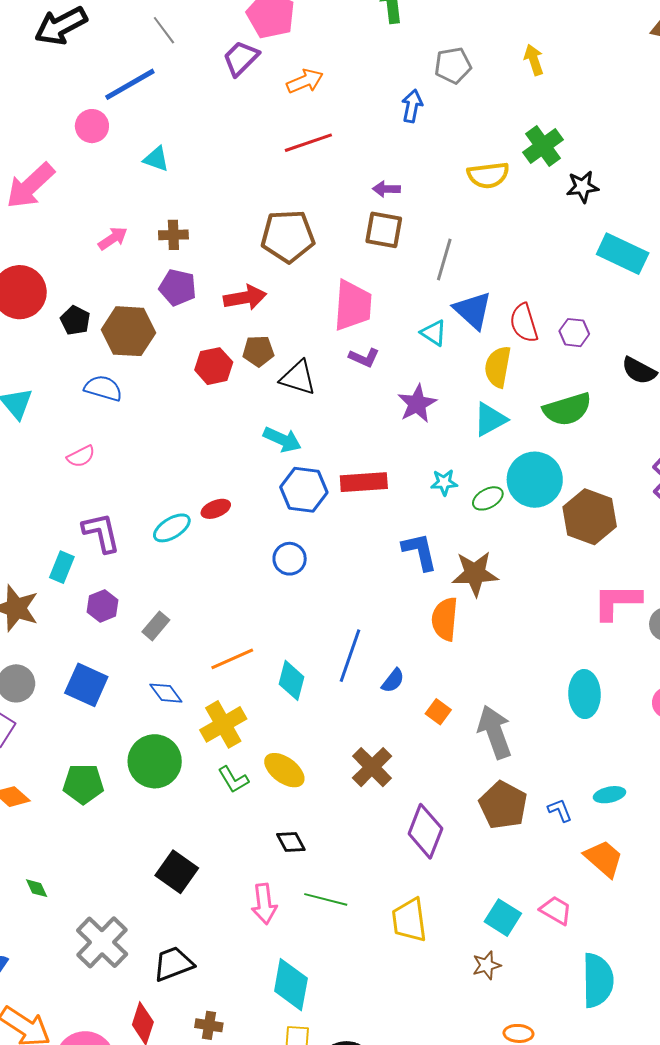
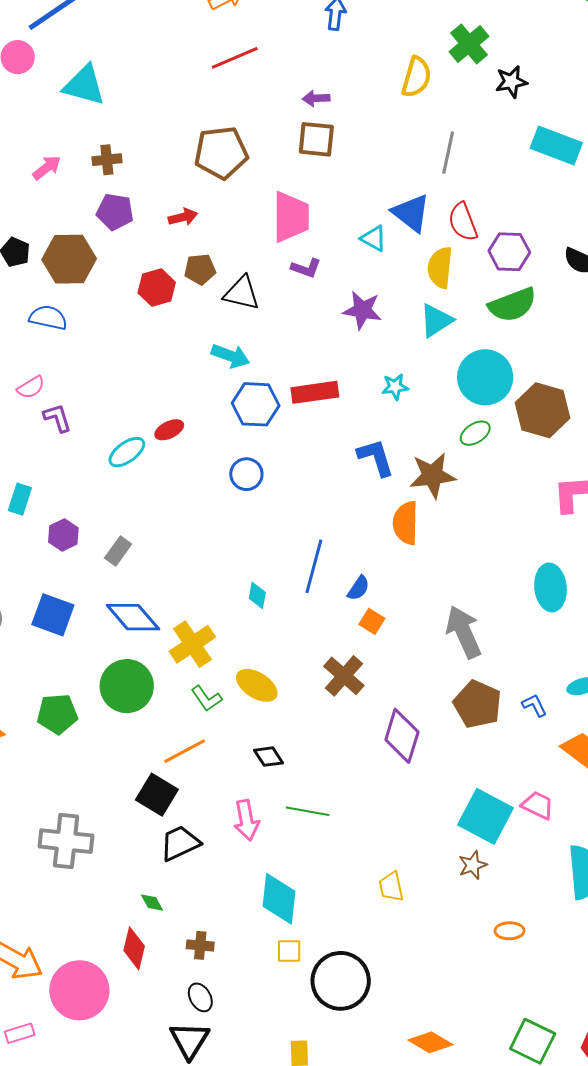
cyan triangle: (156, 159) -> (84, 85), size x1.6
yellow semicircle: (488, 175) -> (416, 77), turned -63
gray line: (444, 260) -> (448, 153), moved
red arrow: (245, 298) -> (183, 217), size x0.7
purple hexagon: (574, 333) -> (509, 252), moved, size x1.4
purple star: (417, 404) -> (362, 310), turned -30
green ellipse: (488, 498) -> (475, 433), moved
purple L-shape: (101, 533) -> (57, 418), moved, size x0.7
orange line: (232, 659) -> (185, 751), moved
cyan diamond: (292, 680) -> (257, 595), size x0.7
blue diamond: (166, 693) -> (133, 617), size x1.6
orange square: (438, 712) -> (372, 621), moved
green diamond: (37, 888) -> (152, 903), moved
cyan square: (503, 918) -> (486, 816), size x1.5
yellow trapezoid: (409, 920) -> (391, 887), moved, size x0.7
gray cross: (102, 942) -> (66, 841), moved, turned -34
black trapezoid: (173, 964) -> (180, 843), moved

